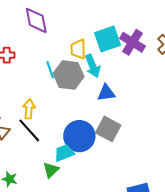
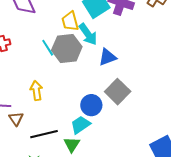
gray square: (108, 129) -> (118, 92), turned 30
black line: (29, 130) -> (44, 134), moved, turned -48
blue circle: (79, 136) -> (91, 105), size x0.7

